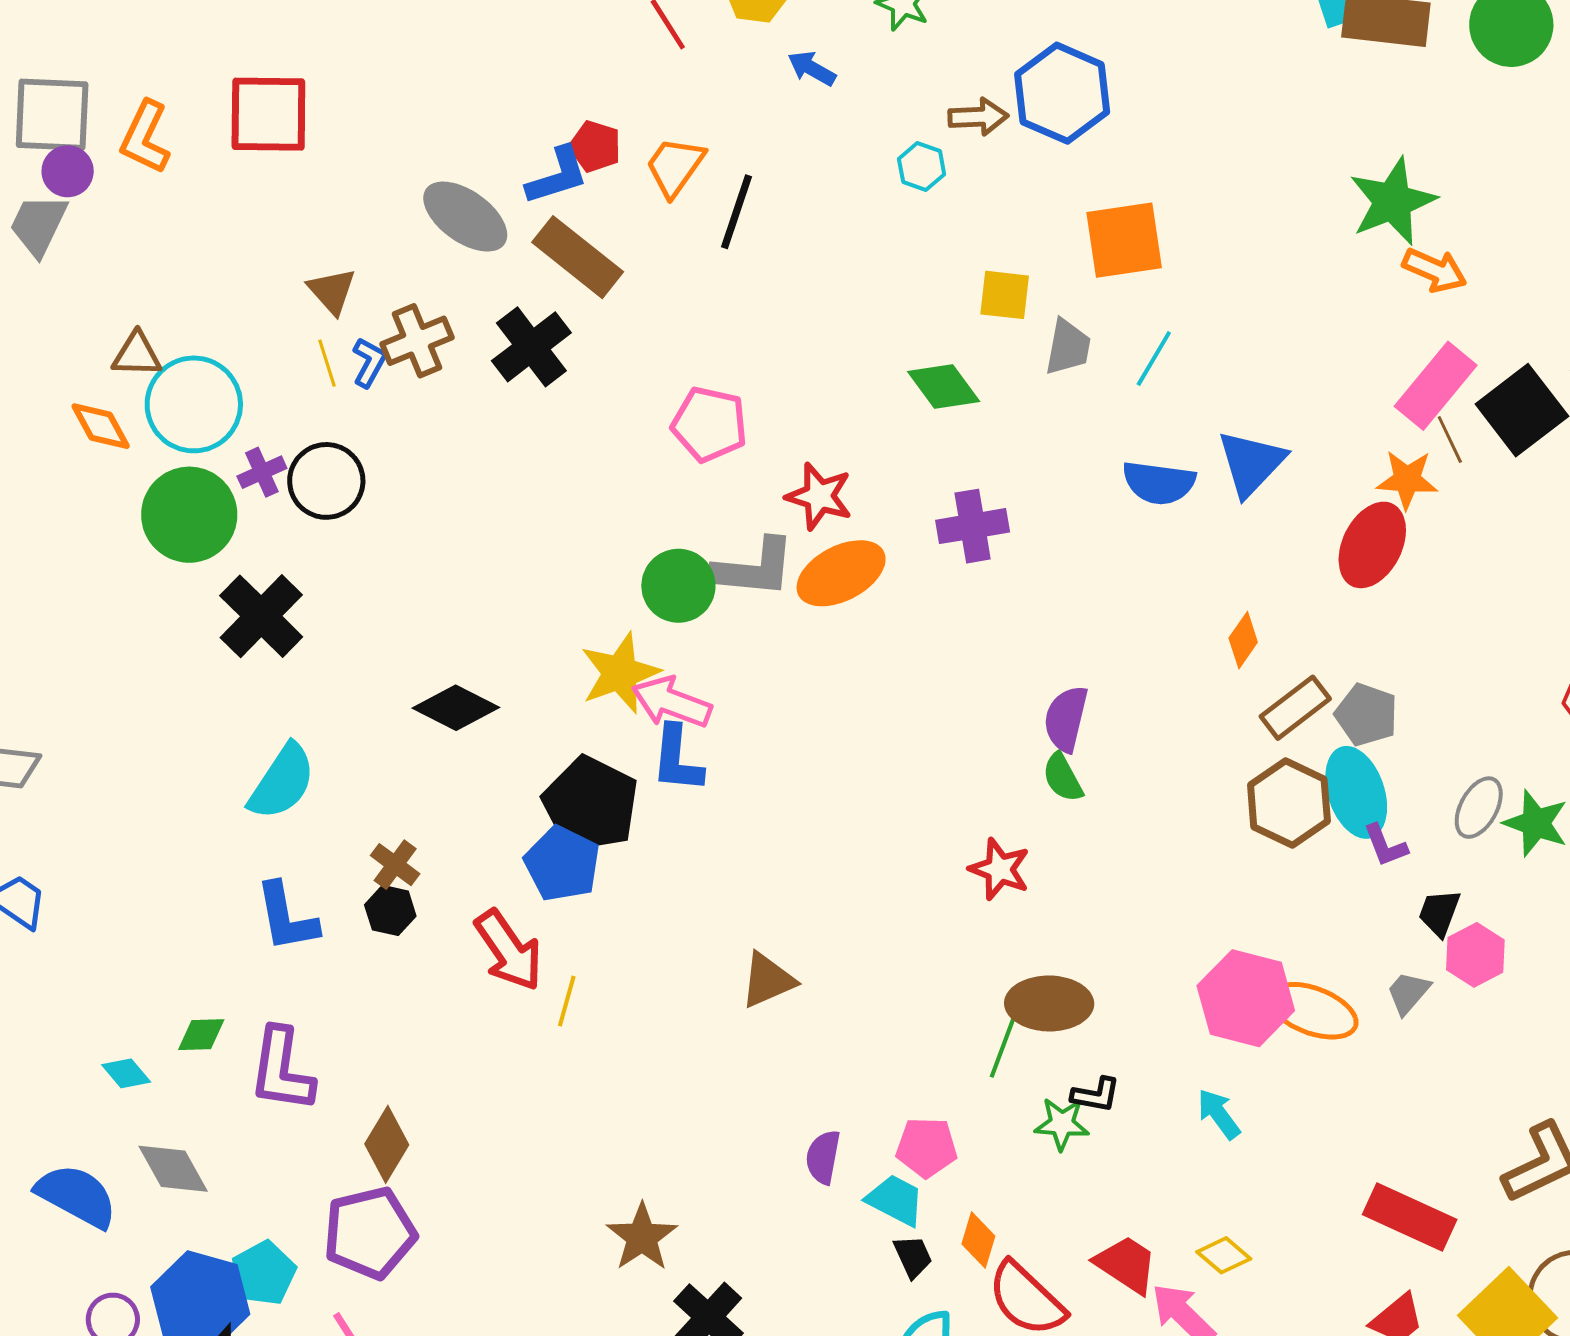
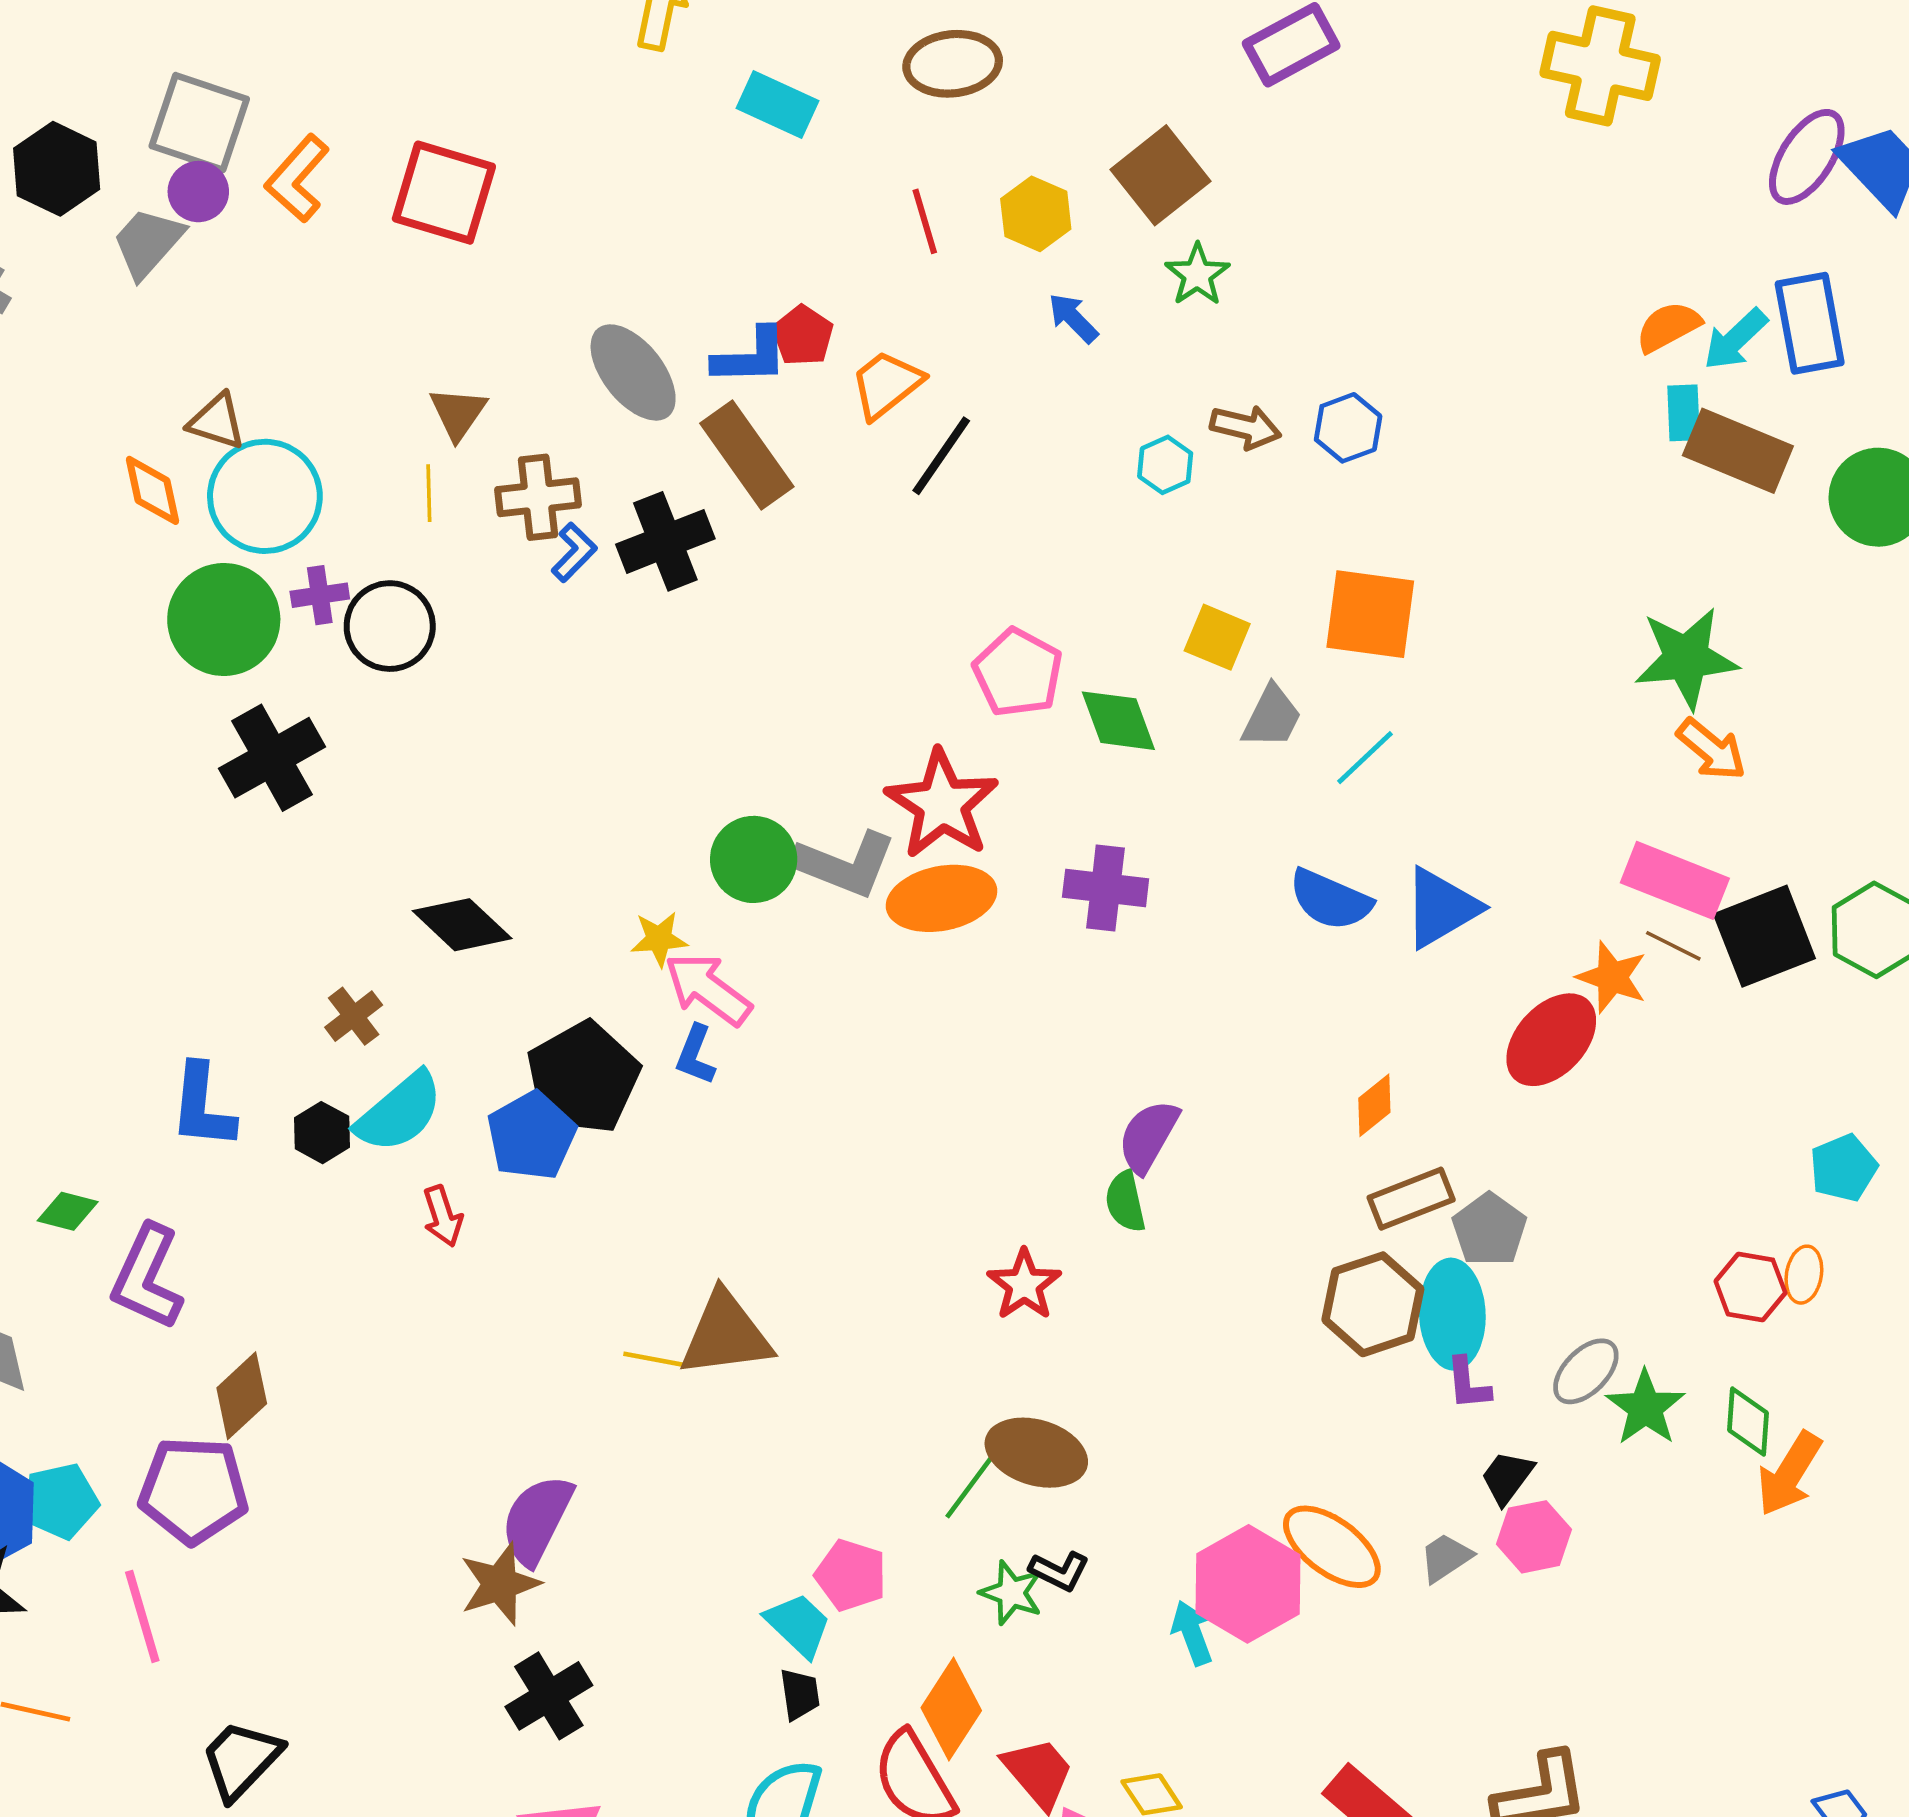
blue hexagon: (1062, 93) -> (1348, 428), size x0.6
blue L-shape: (369, 362) -> (574, 552), moved
pink rectangle: (1436, 386) -> (1675, 880), turned 56
pink pentagon: (709, 424) -> (1018, 673), moved
brown line: (1450, 439) -> (1673, 946), turned -54
red star: (819, 496) -> (942, 804), size x1.4
yellow star: (620, 673) -> (659, 939), size x0.6
blue L-shape: (677, 759) -> (695, 1055), size x0.7
cyan semicircle: (282, 782) -> (399, 1112), moved
brown cross: (395, 865) -> (354, 1016), moved
red arrow: (509, 950) -> (443, 1216), size x0.6
brown triangle: (768, 980) -> (726, 1334), size x1.4
pink hexagon: (1246, 998) -> (1248, 1584), moved
yellow line: (567, 1001) -> (654, 1359), moved, turned 69
purple semicircle: (823, 1157) -> (537, 1520), moved, size x1.5
orange diamond: (978, 1240) -> (951, 1709), moved, size x1.5

